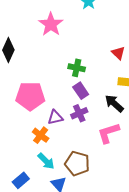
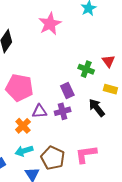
green cross: (77, 68) -> (86, 69), moved
pink L-shape: (108, 133) -> (86, 154), moved
cyan arrow: (46, 161) -> (24, 151), turned 108

